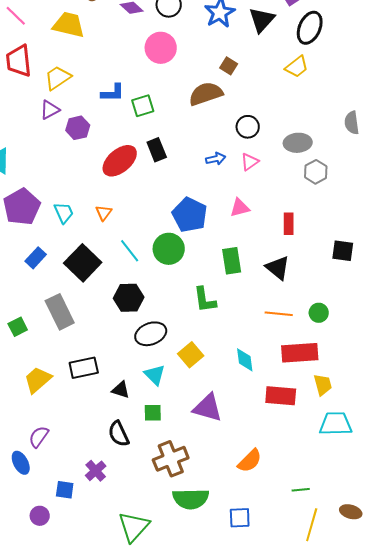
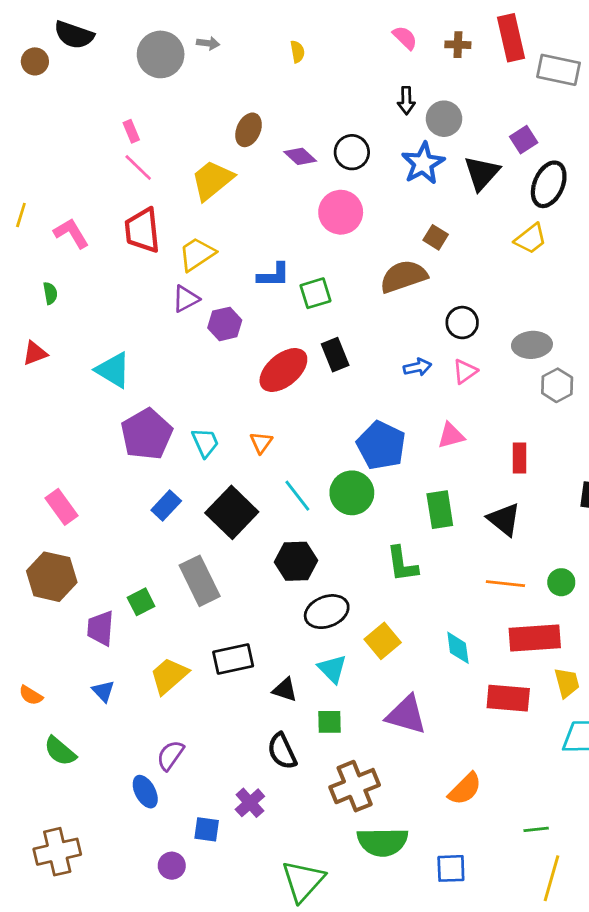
yellow trapezoid: (69, 25) -> (212, 180), turned -52

